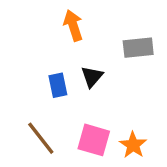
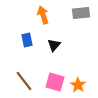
gray rectangle: (138, 48) -> (81, 13), moved
blue rectangle: (58, 85) -> (27, 40), moved

